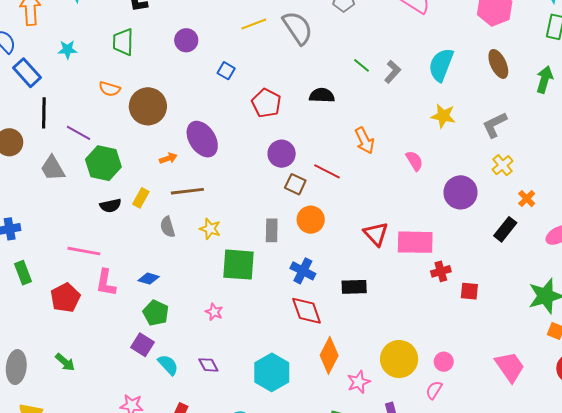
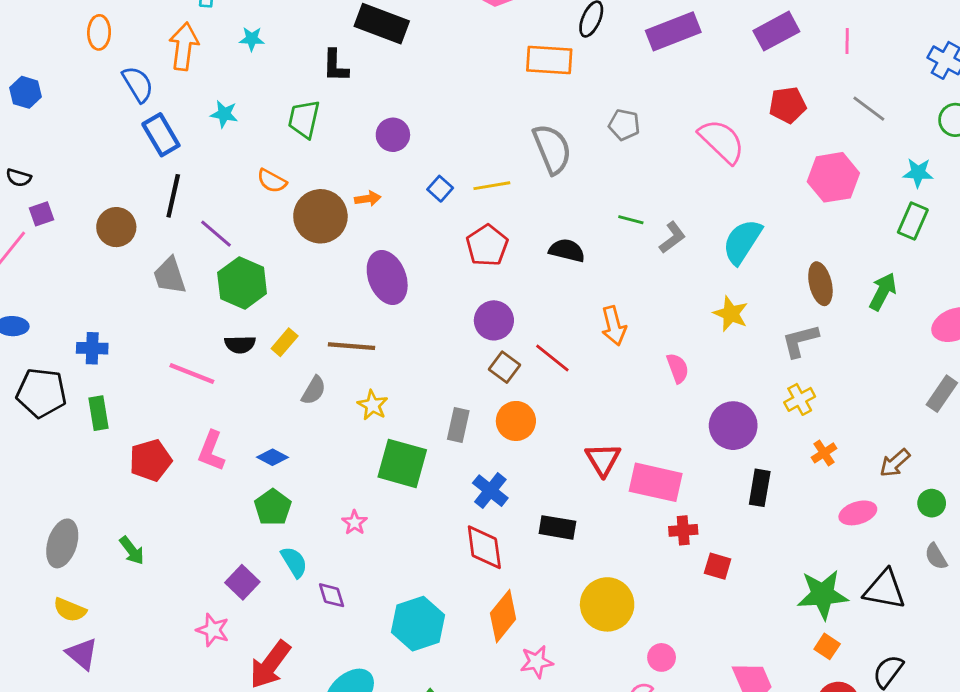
yellow line: (254, 24) -> (492, 186), moved
brown ellipse: (498, 64) -> (820, 284), moved
green line: (362, 65) -> (631, 220), turned -36
orange arrow: (168, 158) -> (368, 199), moved
gray semicircle: (168, 227) -> (314, 390), turned -145
black rectangle: (505, 229) -> (760, 488), moved, turned -40
pink line: (84, 251) -> (192, 373), moved
purple square: (142, 345) -> (242, 582), moved
yellow circle: (399, 359) -> (607, 604), moved
cyan semicircle: (168, 365) -> (294, 562), moved

